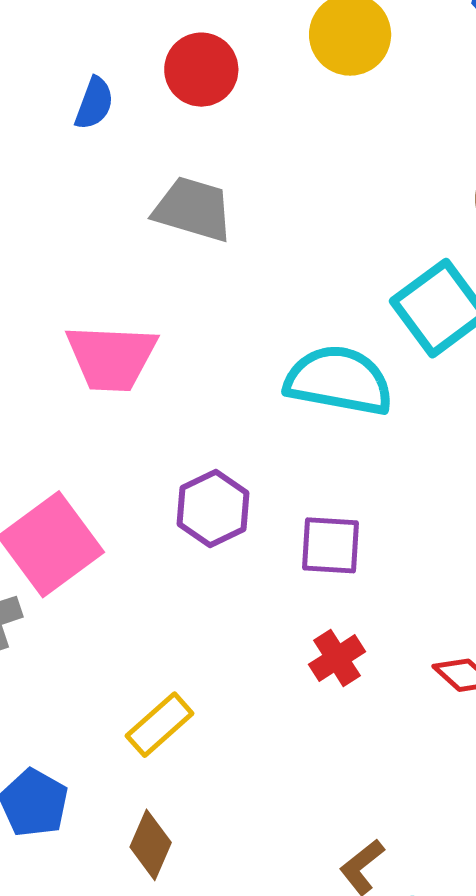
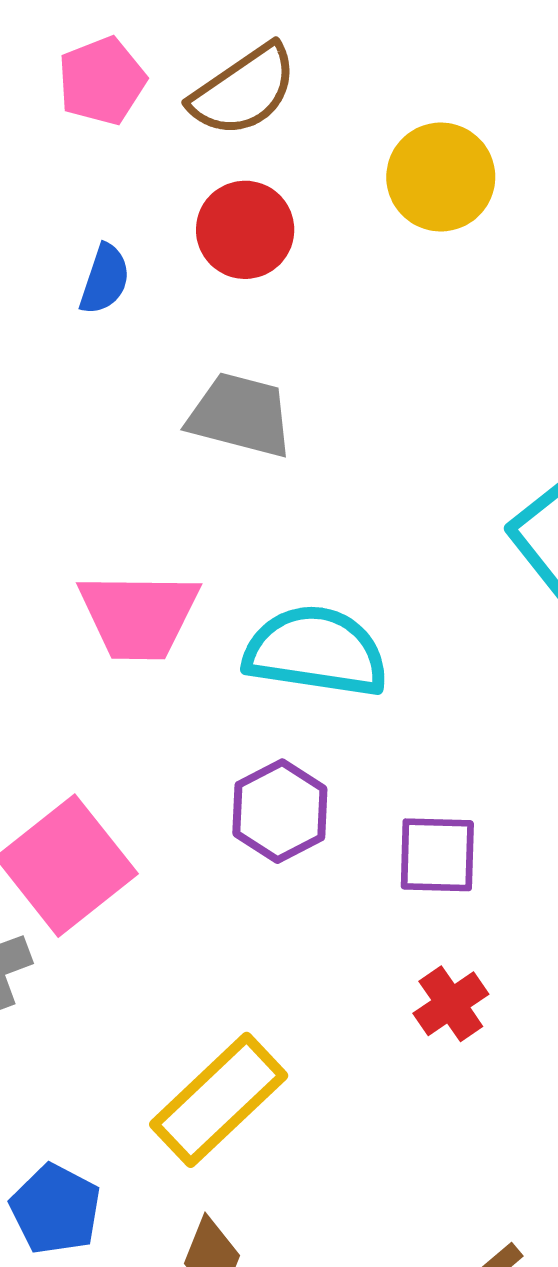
cyan semicircle: (339, 380) -> (316, 651), moved
yellow rectangle: (160, 725) -> (219, 1100), size x1.5

